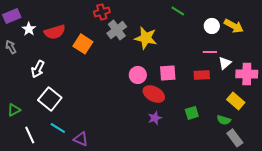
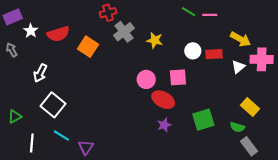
white circle: (212, 26) -> (193, 51), moved
yellow arrow: (234, 26) -> (240, 39), moved
yellow star: (146, 38) -> (155, 40), size x0.7
pink line: (210, 52) -> (210, 15), moved
pink cross: (247, 74) -> (262, 59), moved
red rectangle: (202, 75) -> (214, 54), moved
green square: (192, 113) -> (203, 120), size x1.5
white line: (30, 135) -> (32, 143), turned 30
purple triangle: (81, 139) -> (86, 147), turned 42

